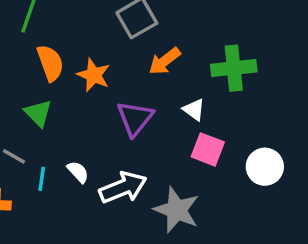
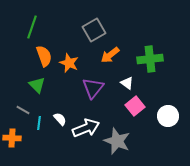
pink square: (208, 149) -> (135, 106), turned 30

